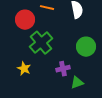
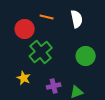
purple cross: (63, 69) -> (54, 86), moved

